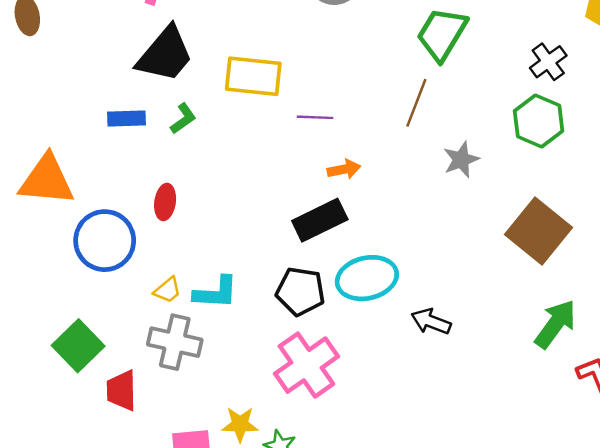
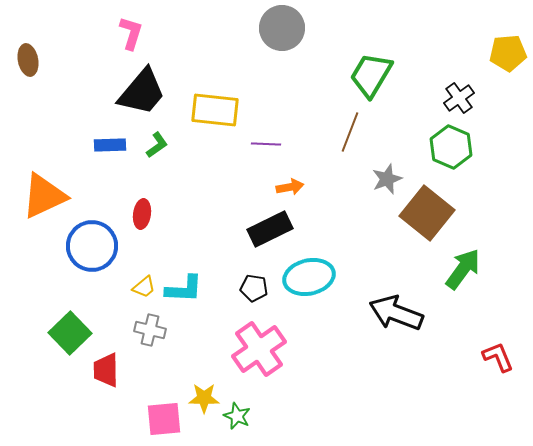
orange triangle: (47, 180) -> (44, 196), turned -30
brown square: (539, 231) -> (427, 213), moved
black pentagon: (300, 291) -> (254, 288), size x0.7
black arrow: (431, 322) -> (396, 313), moved, size x1.6
green arrow: (555, 324) -> (463, 269), moved
gray cross: (175, 342) -> (150, 330), size x0.7

